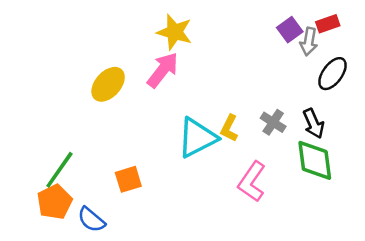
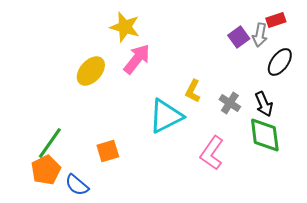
purple square: (290, 30) -> (239, 37), moved
yellow star: (175, 32) -> (125, 27), moved
yellow L-shape: (229, 128) -> (193, 91), moved

